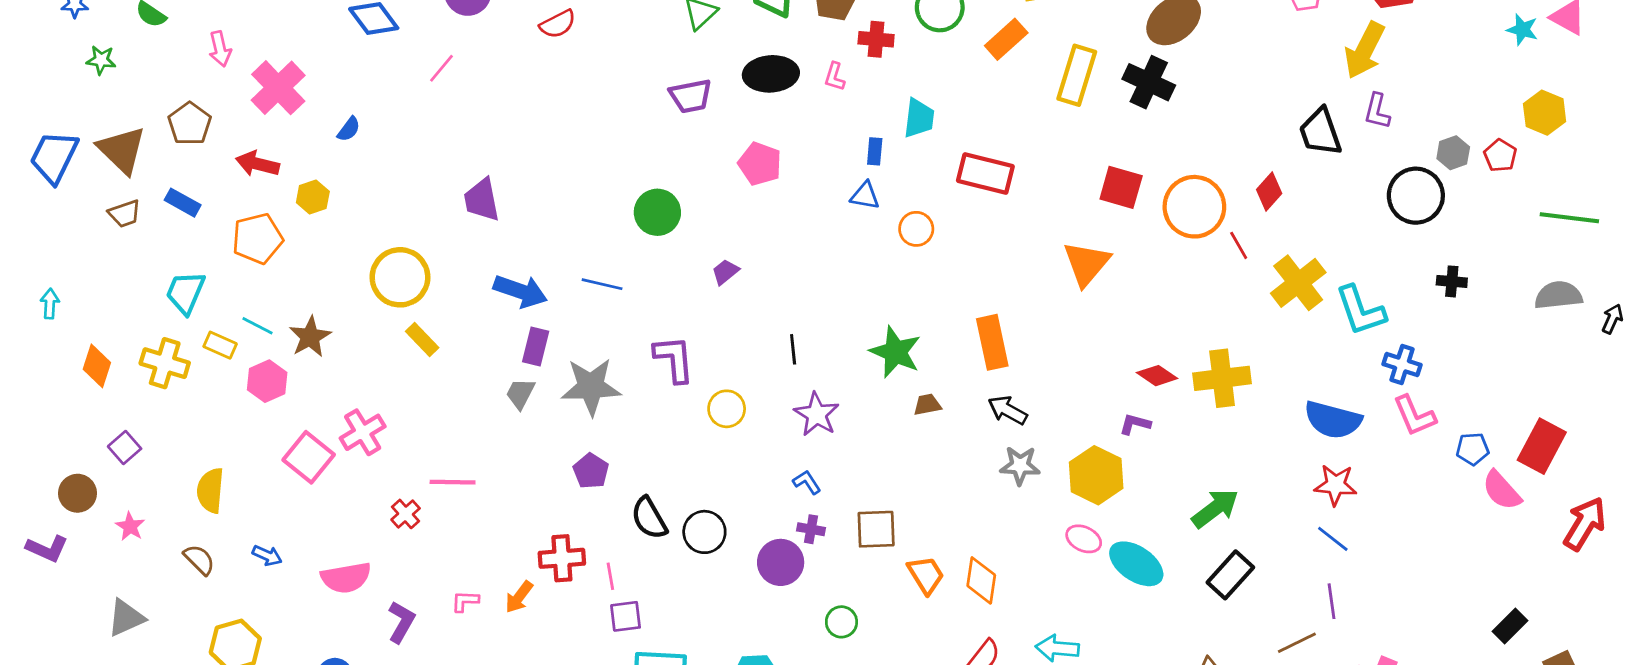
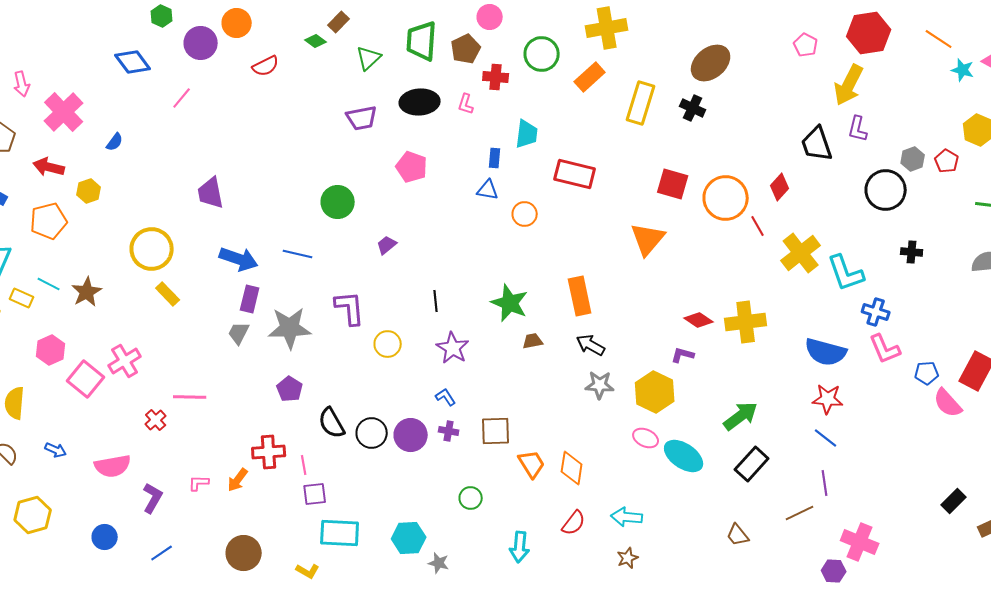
black cross: (1149, 82) -> (693, 108), size x0.7
pink hexagon: (267, 381) -> (51, 350), moved
purple circle: (781, 562) -> (411, 435), moved

